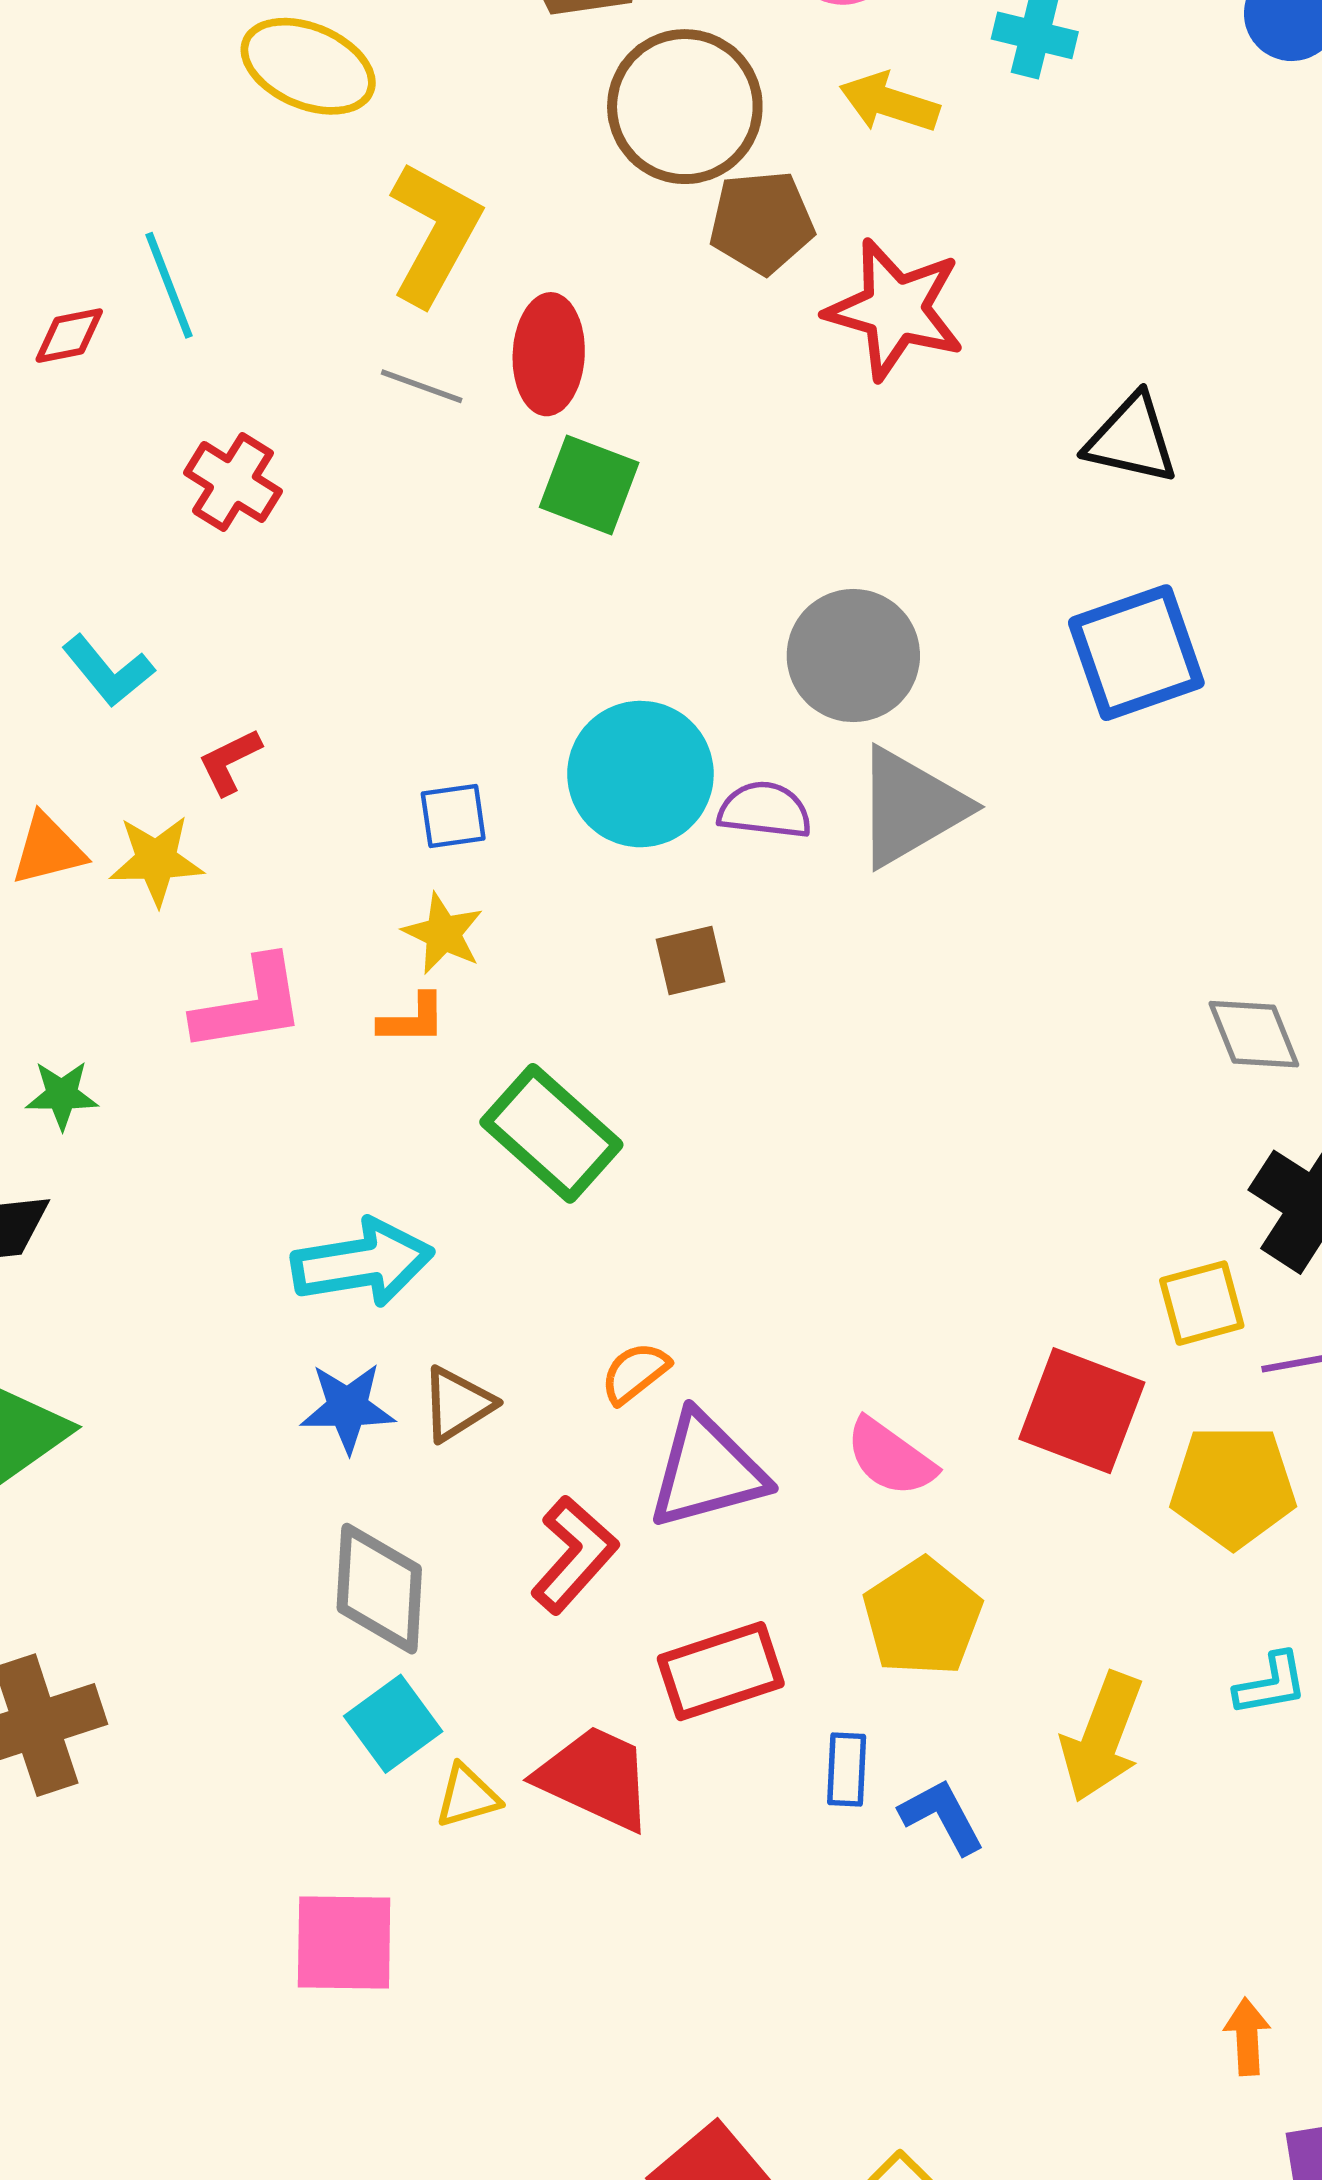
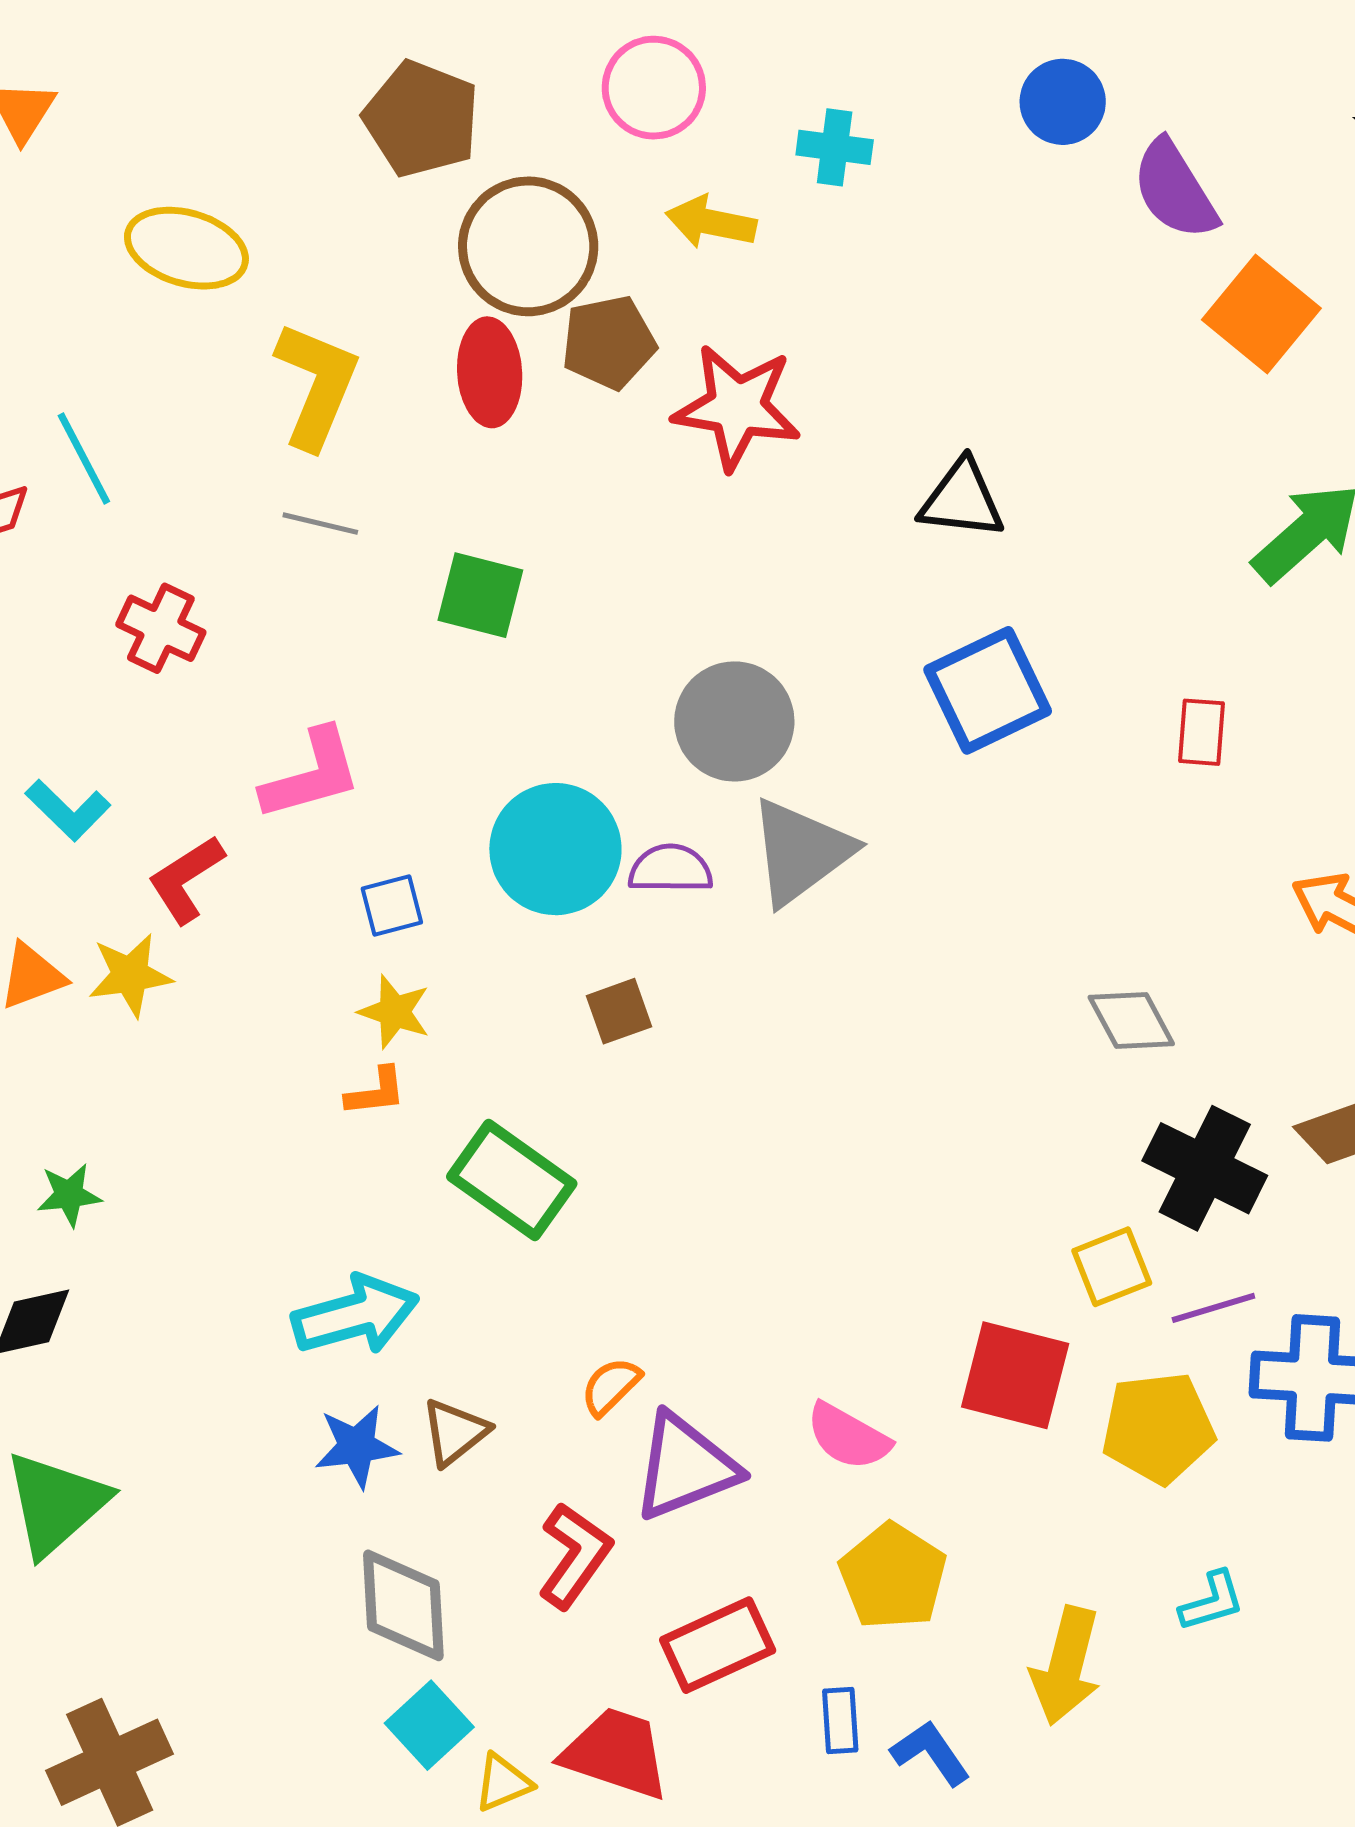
red ellipse: (549, 354) -> (490, 372), moved
red L-shape: (230, 762) -> (186, 879), size x1.4
pink L-shape: (250, 1005) -> (311, 774), moved

